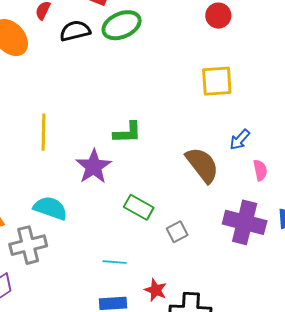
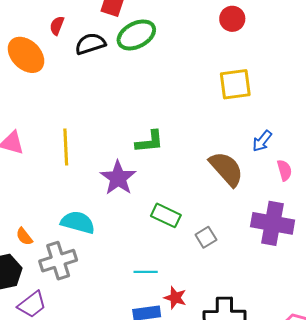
red star: (156, 290) -> (175, 298), moved

